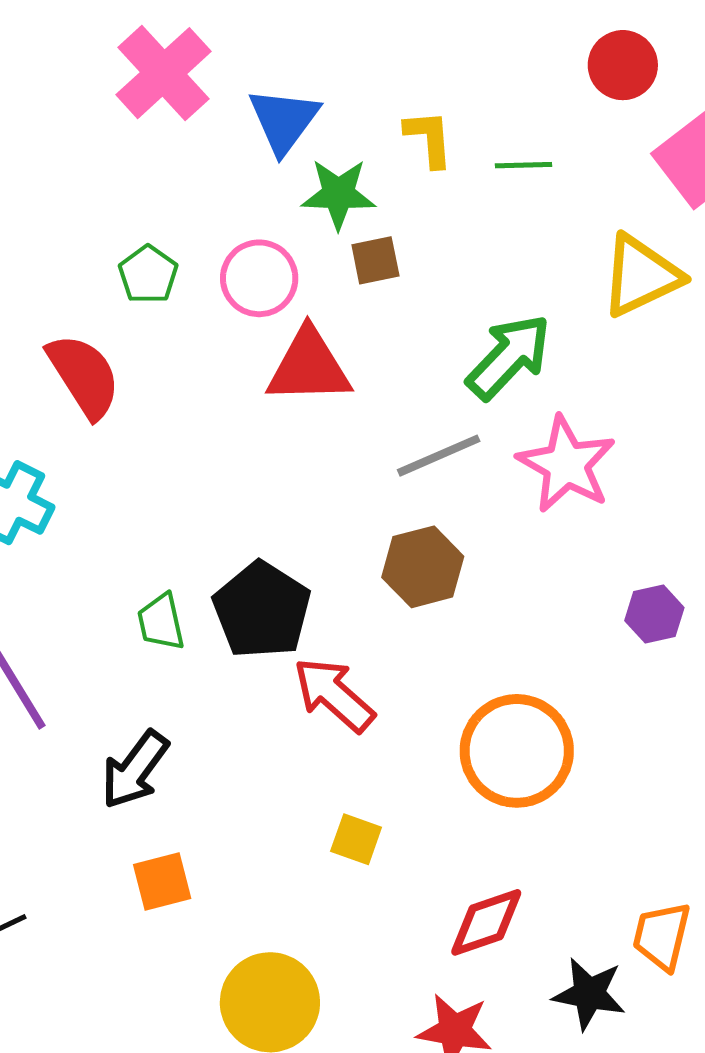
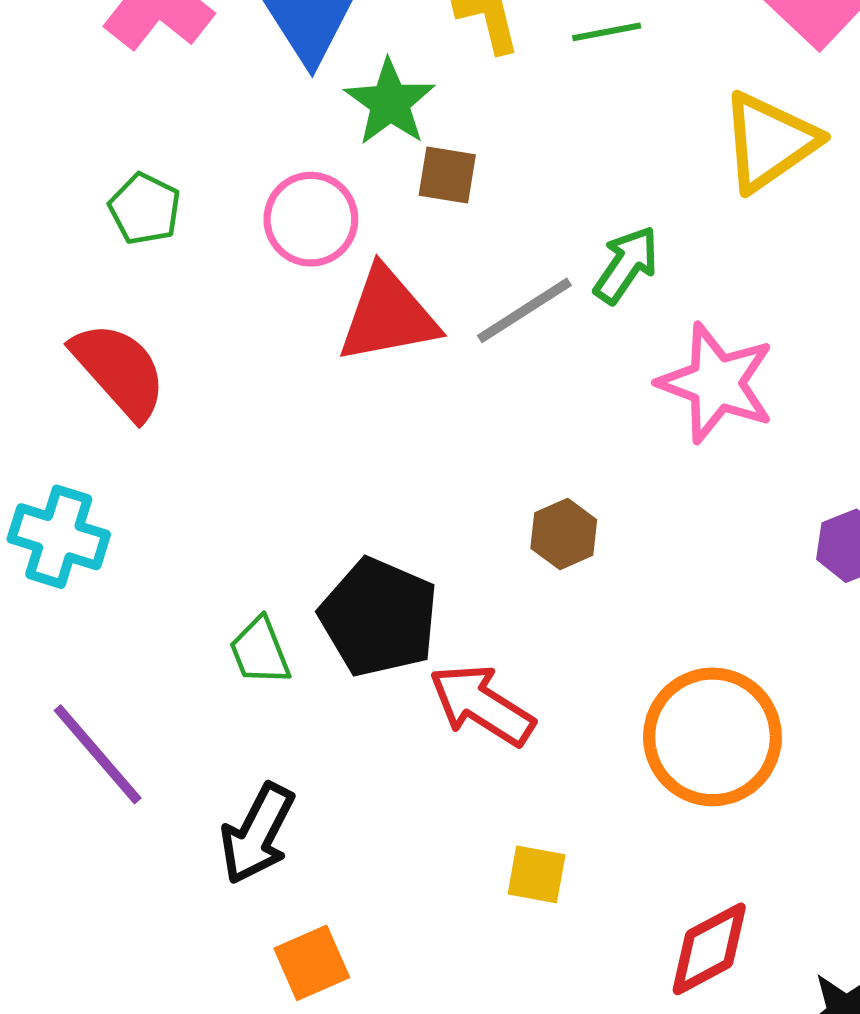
green star: (338, 194) -> (390, 102), turned -30
brown square: (375, 260) -> (447, 175), turned 30
green pentagon: (148, 275) -> (145, 209), moved
green arrow: (509, 357) -> (626, 265), size x0.7
gray line: (439, 456) -> (524, 310), moved
brown hexagon: (423, 567) -> (564, 534), size x0.7

